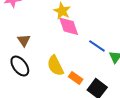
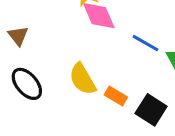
brown triangle: (24, 40) -> (18, 36), moved

